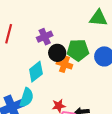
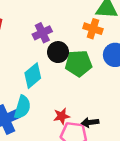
green pentagon: (78, 50) -> (78, 63), moved
orange cross: (64, 64) -> (93, 29), moved

